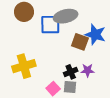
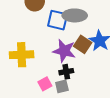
purple star: (88, 70) -> (64, 51), moved, size x1.6
gray square: (70, 87) -> (62, 86), turned -32

